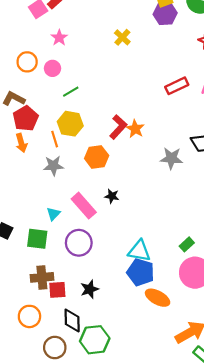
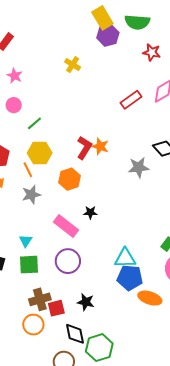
cyan triangle: (53, 214) -> (26, 241), moved
black star: (89, 289) -> (86, 302), turned -30
orange circle: (29, 316) -> (33, 325), moved

